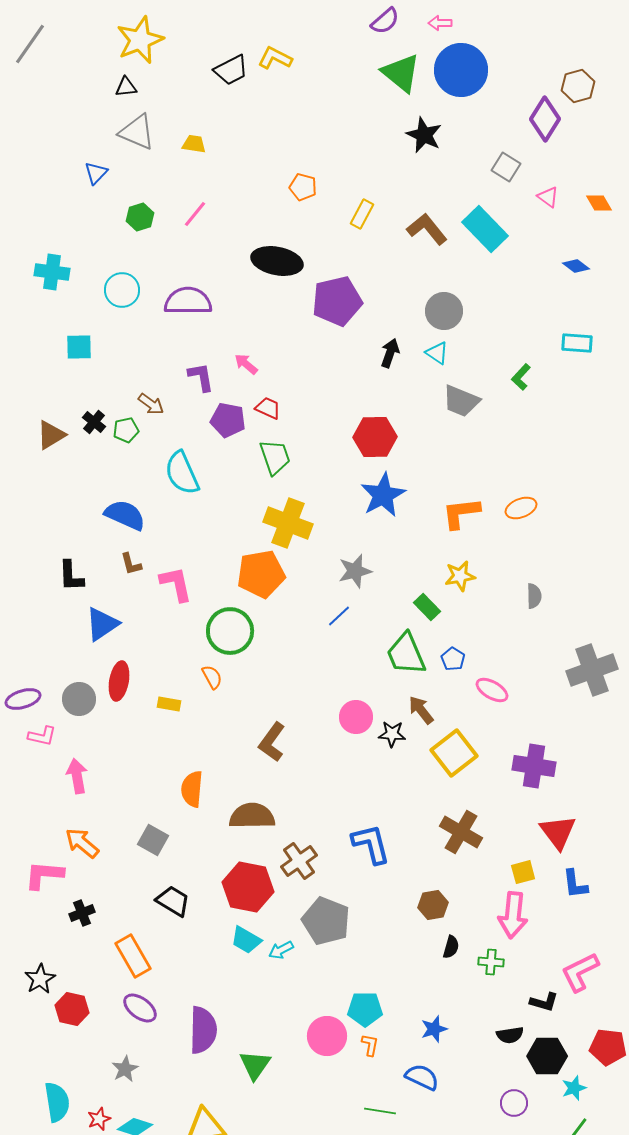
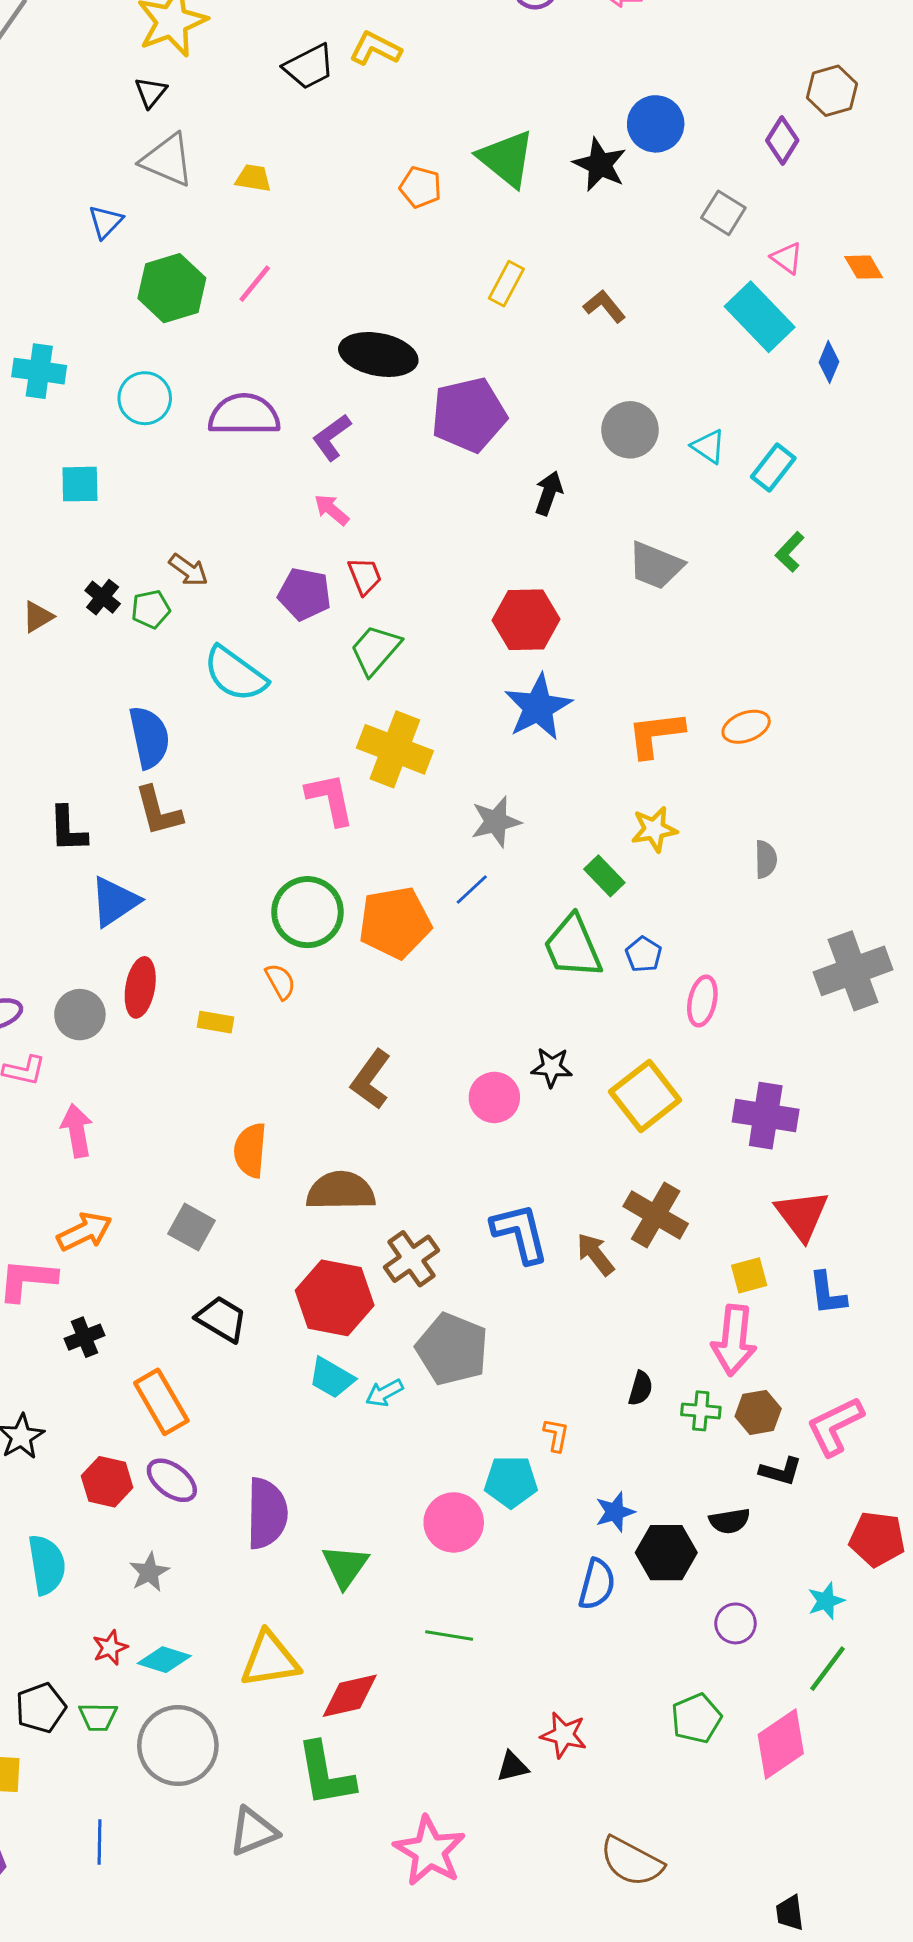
blue circle: (461, 70) -> (656, 124), moved, size x0.7
green triangle: (401, 73) -> (506, 159), moved
black triangle: (126, 87) -> (151, 92), turned -45
purple diamond: (545, 119) -> (782, 140), size x0.7
orange pentagon: (303, 187) -> (421, 187), moved
green hexagon: (140, 217) -> (172, 288), size x1.6
brown L-shape: (427, 229) -> (604, 306), size x0.7
cyan rectangle: (485, 229) -> (760, 317), moved
blue diamond: (576, 266) -> (829, 362), turned 76
cyan rectangle: (577, 343) -> (773, 468), moved, turned -56
cyan triangle: (437, 353) -> (708, 446), moved
purple L-shape: (201, 377) -> (332, 437), moved, turned -116
green L-shape: (521, 377) -> (790, 552), moved
red trapezoid: (268, 408) -> (365, 576), turned 44
brown triangle: (51, 435) -> (38, 617), size x0.7
green trapezoid: (275, 457) -> (375, 650), turned -120
cyan semicircle: (182, 473) -> (235, 674), turned -30
blue semicircle: (125, 515) -> (149, 737), turned 54
brown L-shape: (131, 564) -> (158, 811), size x1.5
orange pentagon: (261, 574) -> (395, 923), moved
pink L-shape: (176, 584) -> (330, 799), moved
pink ellipse: (492, 690) -> (702, 1001), turned 72
brown arrow: (421, 710) -> (595, 1254), moved
pink circle: (356, 717) -> (494, 1097), moved
orange arrow: (82, 843) -> (84, 1232), turned 114
brown hexagon: (433, 905) -> (758, 1412), moved
red hexagon: (72, 1009) -> (107, 1482), moved
orange L-shape: (370, 1045) -> (556, 1435), moved
black hexagon: (547, 1056) -> (666, 1553), moved
blue semicircle: (422, 1077) -> (597, 1584), turned 80
cyan semicircle: (57, 1102) -> (47, 1565), moved
green line: (380, 1111) -> (449, 1636), moved

